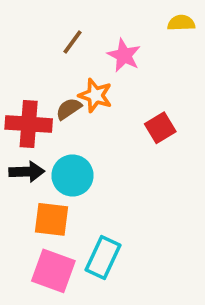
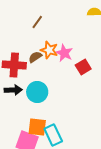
pink star: (124, 55) -> (64, 53), moved
orange square: (52, 219) -> (37, 127), moved
cyan rectangle: (103, 258) -> (53, 135), turned -50

